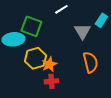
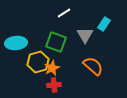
green square: (31, 26) -> (56, 42), moved
orange semicircle: (90, 62) -> (93, 66), turned -35

